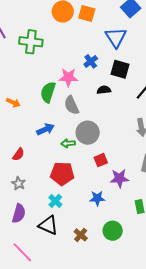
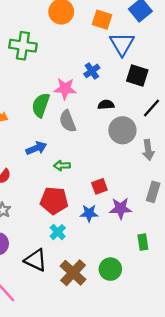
orange square: (87, 14) -> (102, 20), moved
black square: (120, 69) -> (137, 75), moved
gray circle: (88, 133) -> (122, 130), moved
blue star: (97, 198) -> (89, 213), moved
cyan cross: (55, 201) -> (58, 232), moved
brown cross: (81, 235) -> (73, 273), size x1.6

